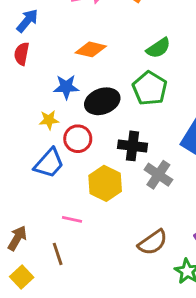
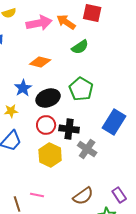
green semicircle: (158, 48) -> (80, 47), moved
blue star: (66, 87) -> (23, 88), turned -30
red circle: (78, 139) -> (46, 125), moved
pink line: (72, 219) -> (37, 195), moved

